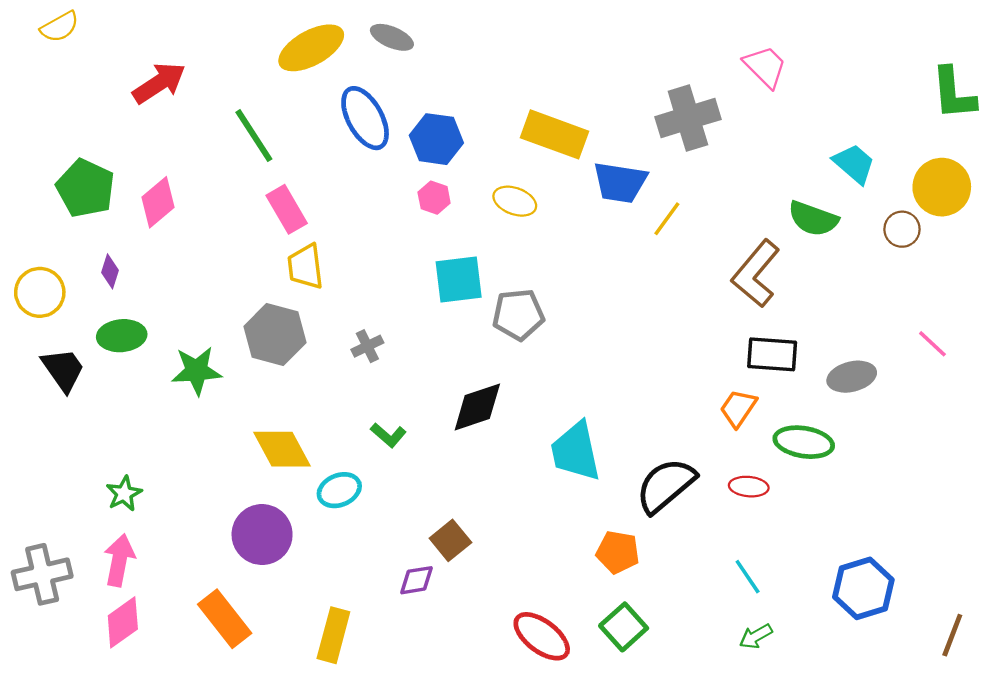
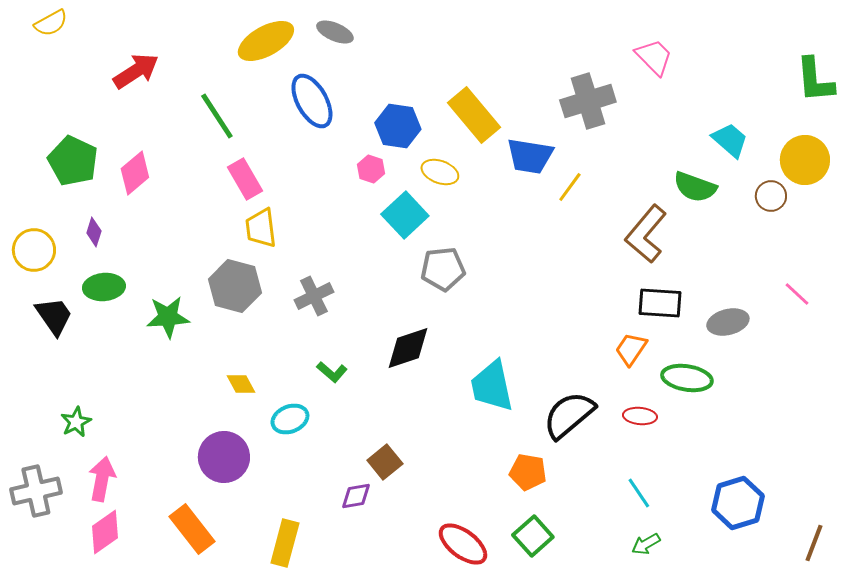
yellow rectangle: (555, 134) -> (474, 115), turned 30
blue hexagon: (436, 139) -> (398, 126), moved
cyan square: (459, 280) -> (405, 215), moved, turned -36
gray cross: (367, 346) -> (314, 296), size x1.4
yellow diamond: (282, 449) -> (241, 384), size x0.6
green star: (124, 494) -> (76, 422), moved

